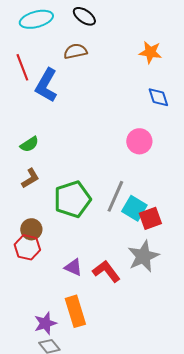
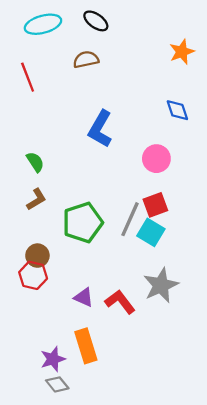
orange star: (150, 52) -> (182, 52), moved, turned -30
blue L-shape: (46, 85) -> (100, 129), moved
green semicircle: (29, 144) -> (35, 162), turned -90
red square: (150, 218) -> (155, 205), moved

